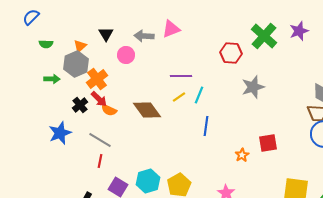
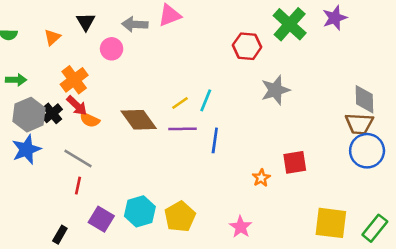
gray hexagon: (76, 64) -> (29, 115), moved
purple line: (181, 76) -> (183, 129), moved

